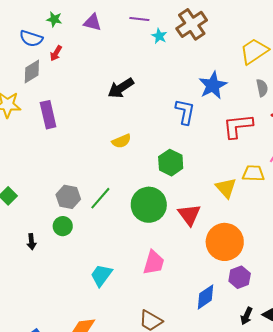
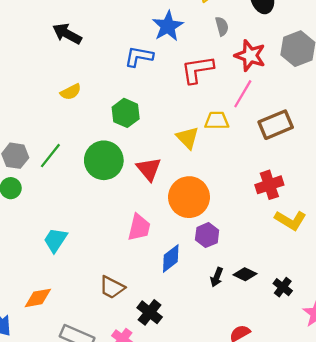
black arrow: (121, 88) -> (67, 34), turned 64
blue L-shape: (185, 112) -> (139, 57), turned -88
pink trapezoid: (154, 263) -> (139, 227), moved

